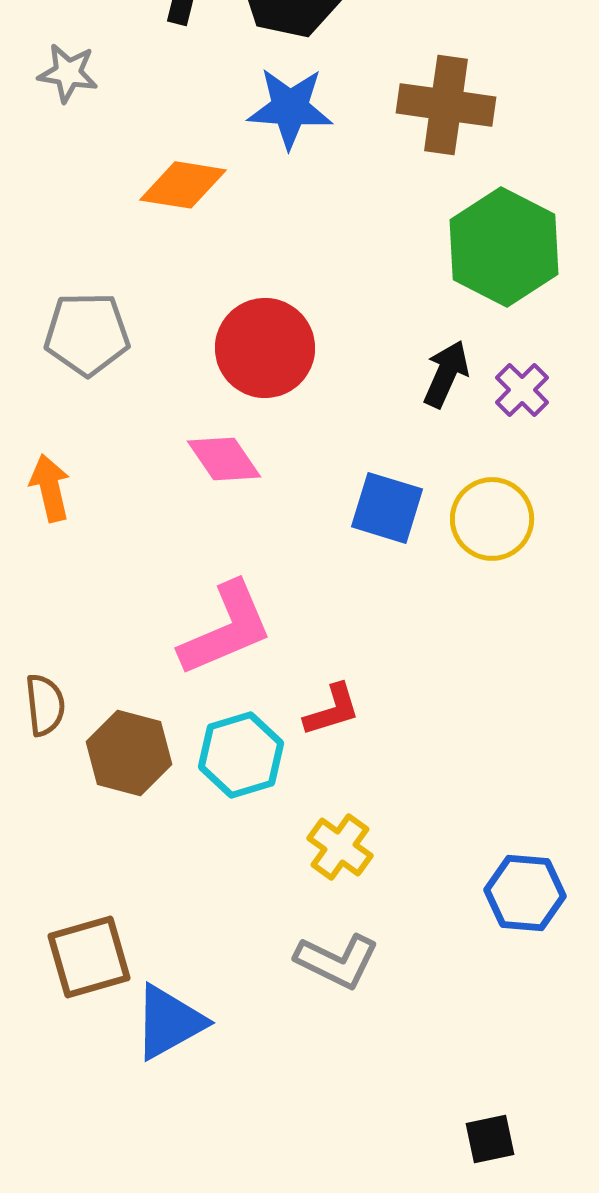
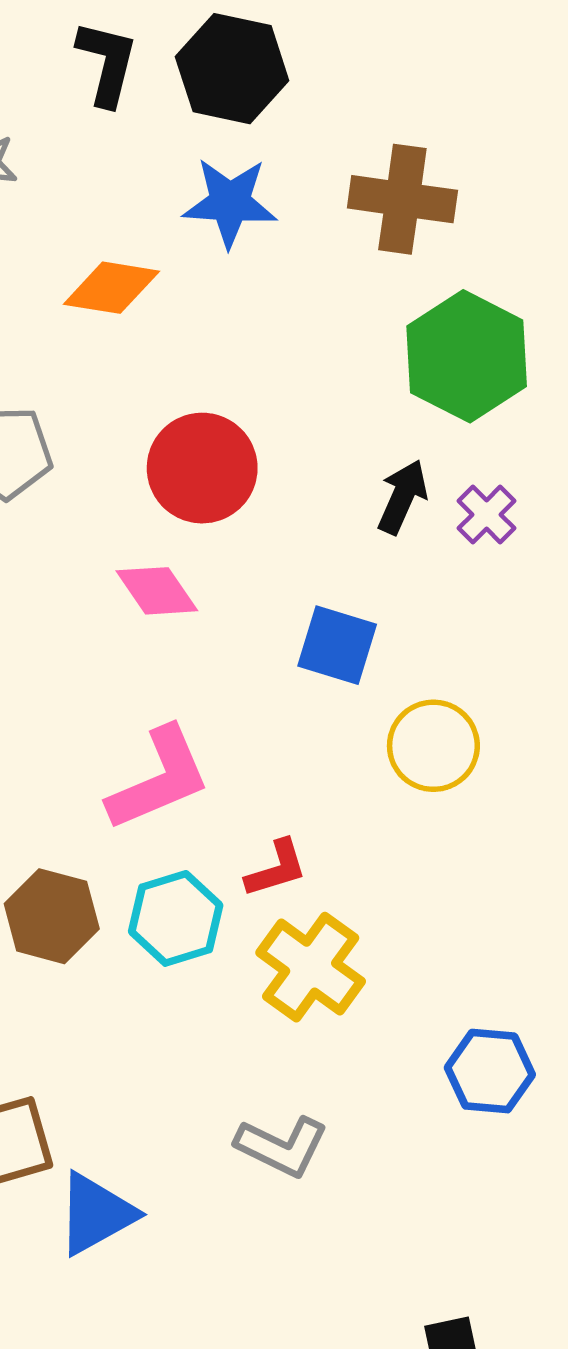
yellow circle: (492, 519) -> (433, 746), moved
yellow cross: (340, 847) -> (311, 967), moved, size x1.5

